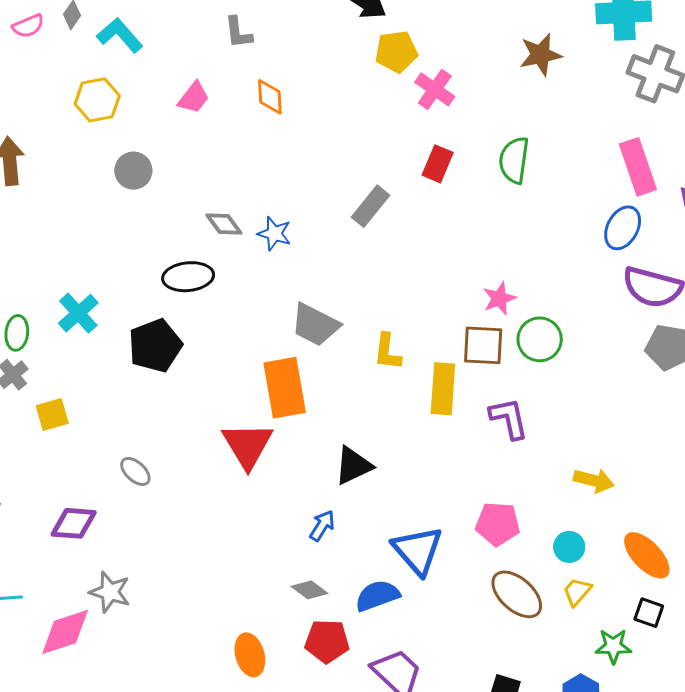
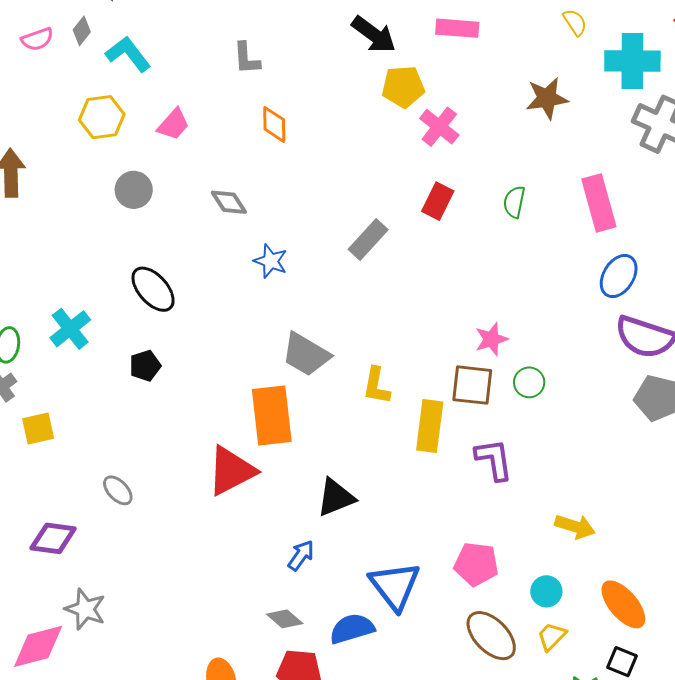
pink trapezoid: (194, 98) -> (173, 124), moved
green semicircle: (514, 160) -> (514, 202), size x0.7
pink rectangle: (638, 167) -> (599, 203), moved
gray diamond: (224, 224) -> (229, 202), moved
black ellipse: (188, 277) -> (153, 289), moved, turned 51
green circle: (540, 339) -> (529, 382), size x0.7
black pentagon: (155, 346) -> (145, 366), size x0.6
red triangle: (248, 445) -> (231, 471), turned 30

